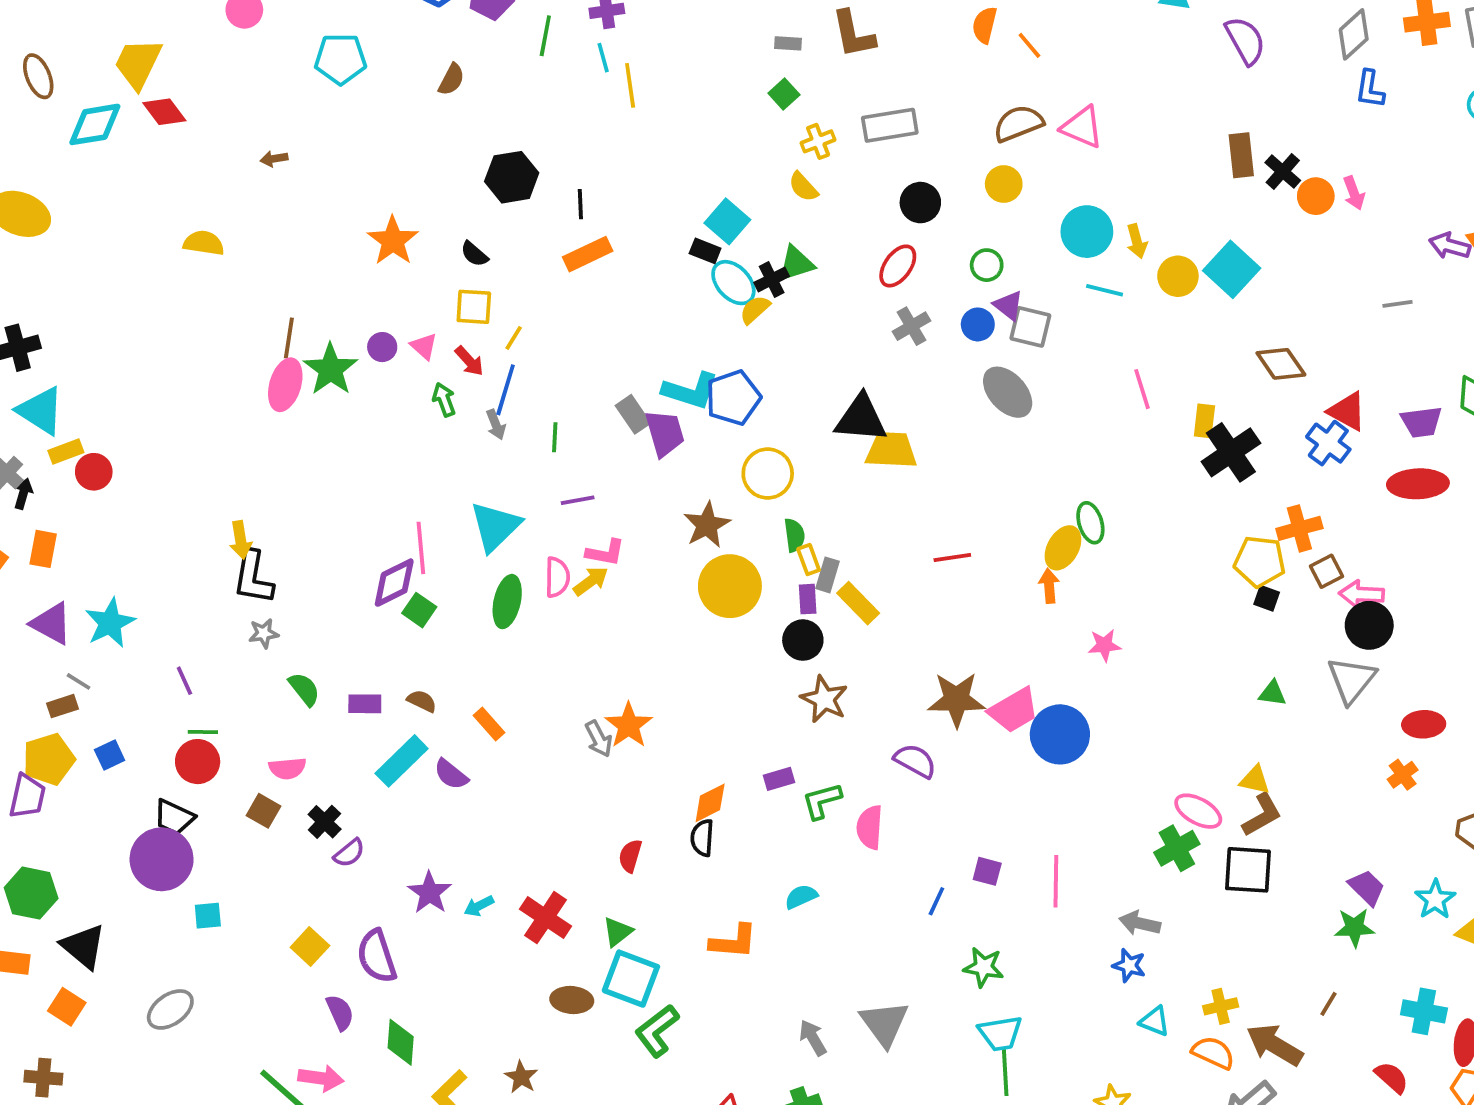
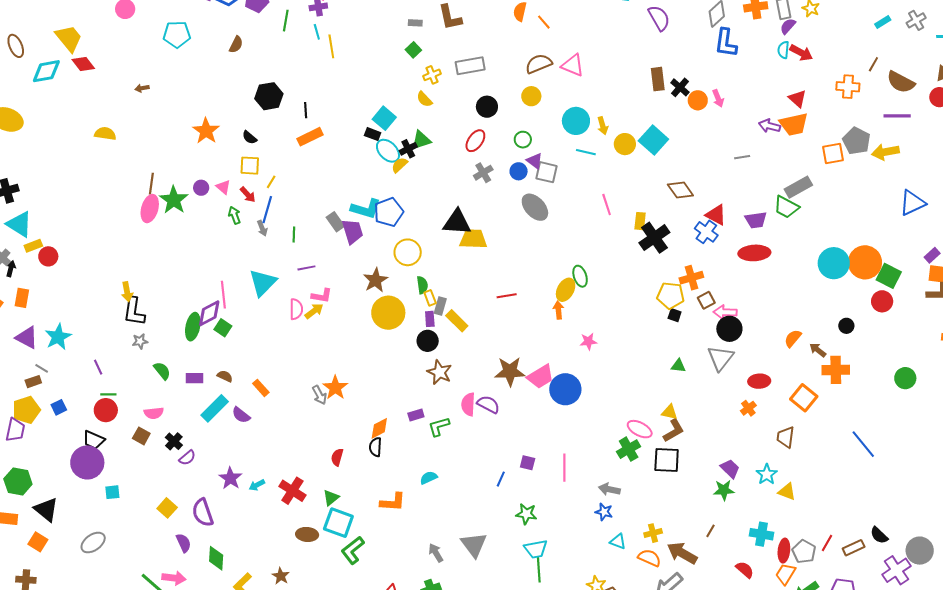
yellow trapezoid: (138, 63) -> (69, 38), turned 116
blue L-shape: (1370, 89) -> (726, 43), size x1.4
green ellipse: (507, 602) -> (193, 327), moved
pink semicircle: (870, 827) -> (468, 404), moved

